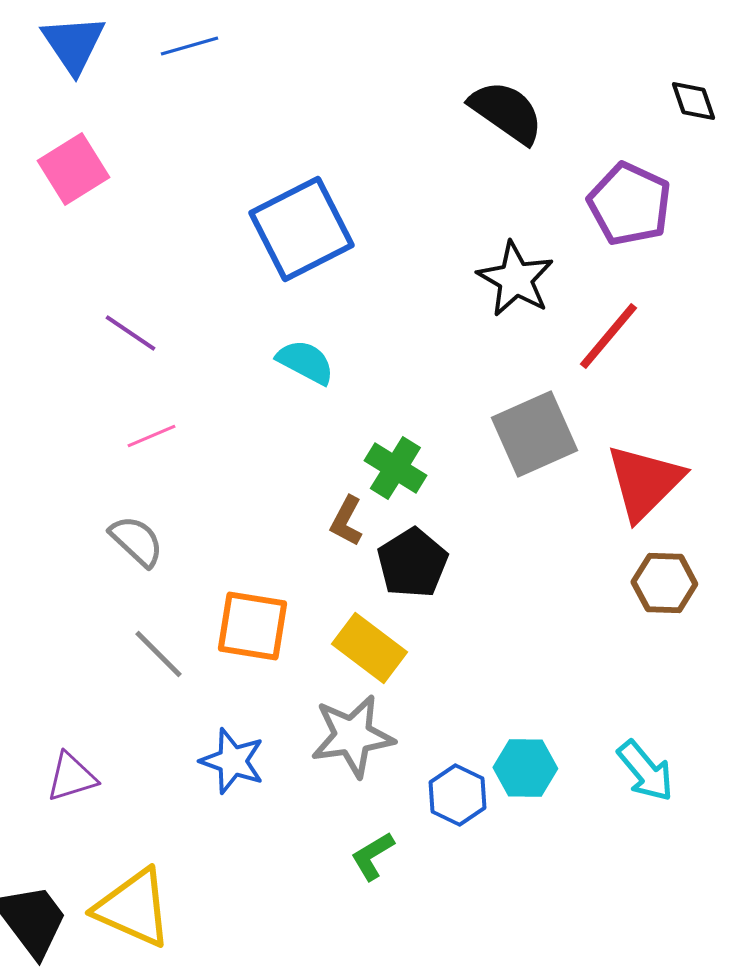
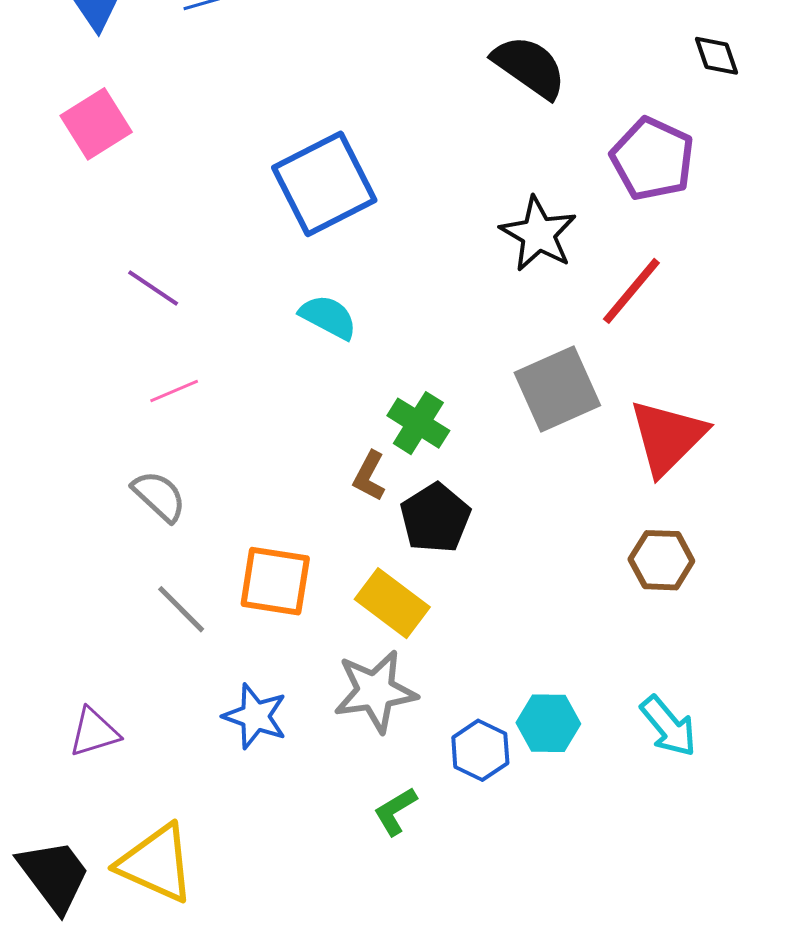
brown hexagon: (664, 583) -> (661, 560), moved

